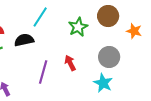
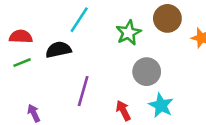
gray circle: (109, 57) -> (147, 72), moved
red arrow: (70, 63) -> (123, 111), moved

